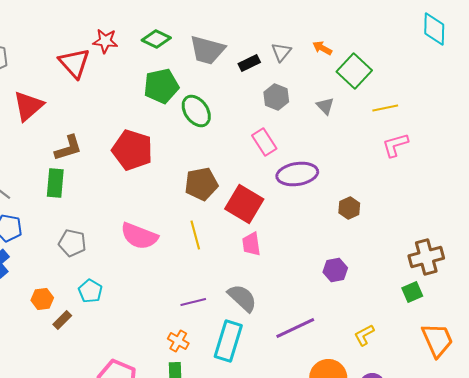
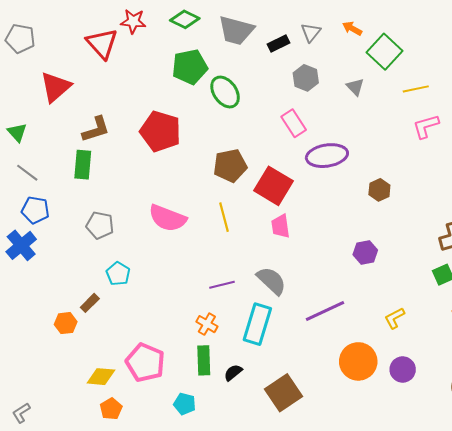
orange hexagon: (42, 299) -> (66, 323), moved

